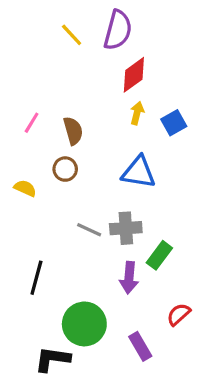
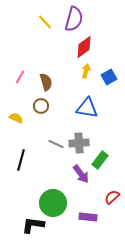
black line: (36, 278) -> (21, 160), moved
purple arrow: (129, 278) -> (81, 174), turned -42
purple rectangle: (140, 346) -> (88, 217), turned -54

